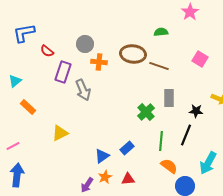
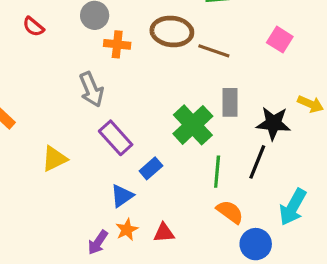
purple rectangle: (63, 72) -> (116, 138), moved, turned -60
black star: (196, 111) -> (273, 123), size x1.5
green cross: (146, 112) -> (193, 125), size x1.4
blue rectangle: (127, 148) -> (151, 168), moved

